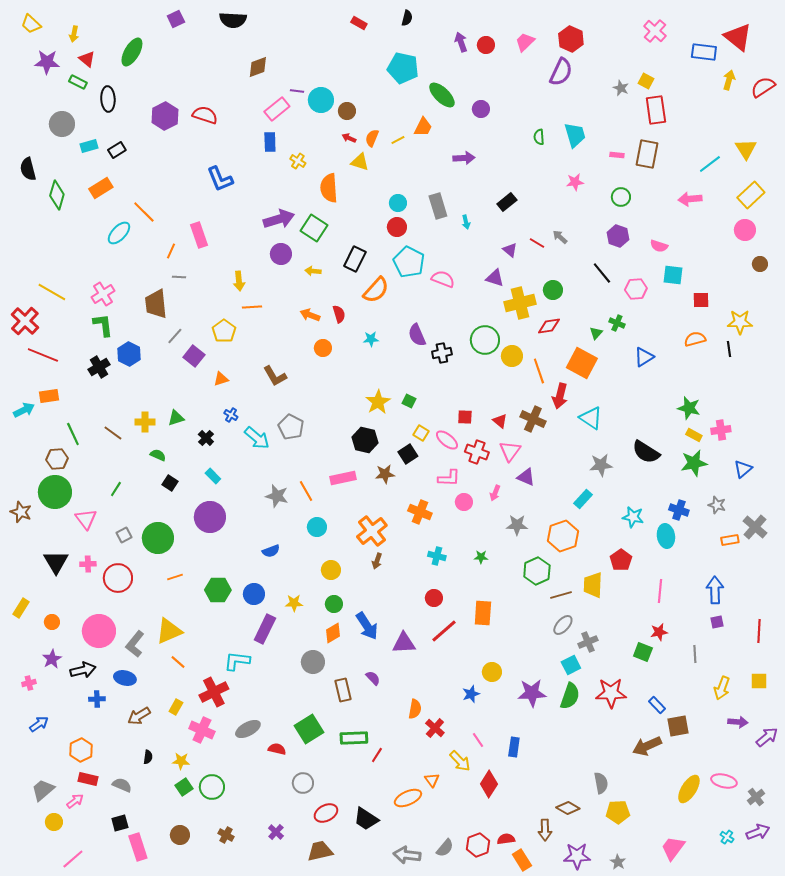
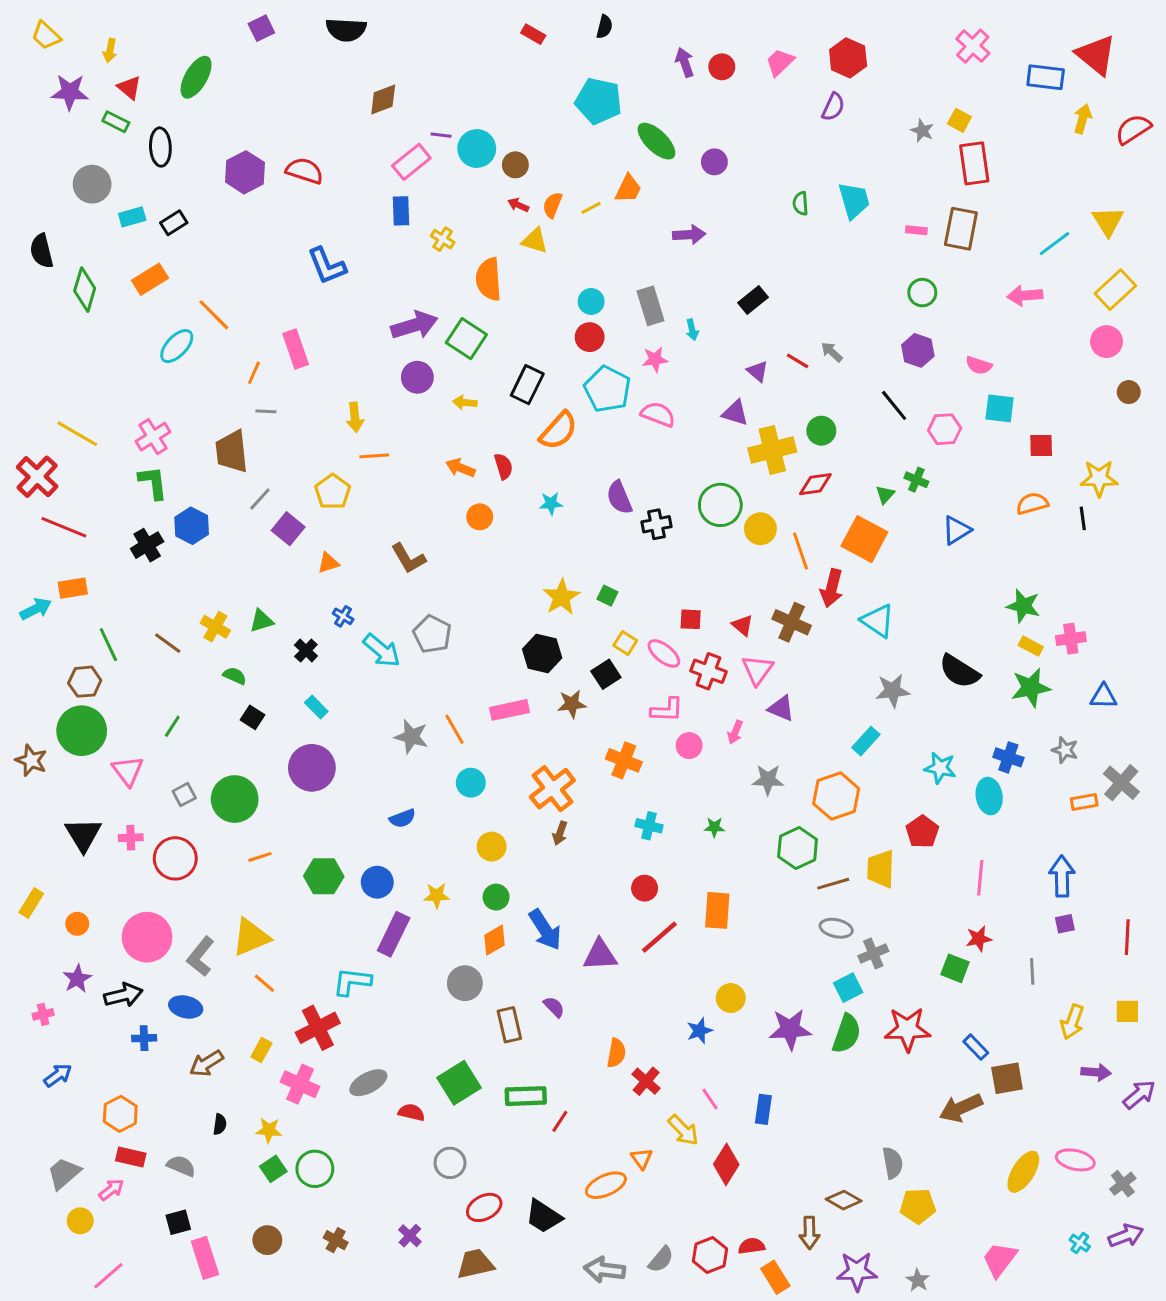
purple semicircle: (561, 72) -> (833, 107), size x0.7
pink star: (575, 182) -> (655, 359), moved
yellow cross: (145, 422) -> (215, 627), turned 30
blue triangle: (743, 469) -> (1104, 697), turned 42
gray ellipse: (563, 625) -> (836, 928), turned 60

